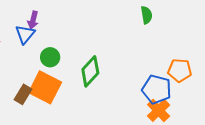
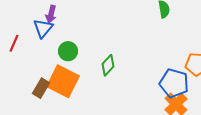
green diamond: (90, 71) -> (108, 65), size x0.7

